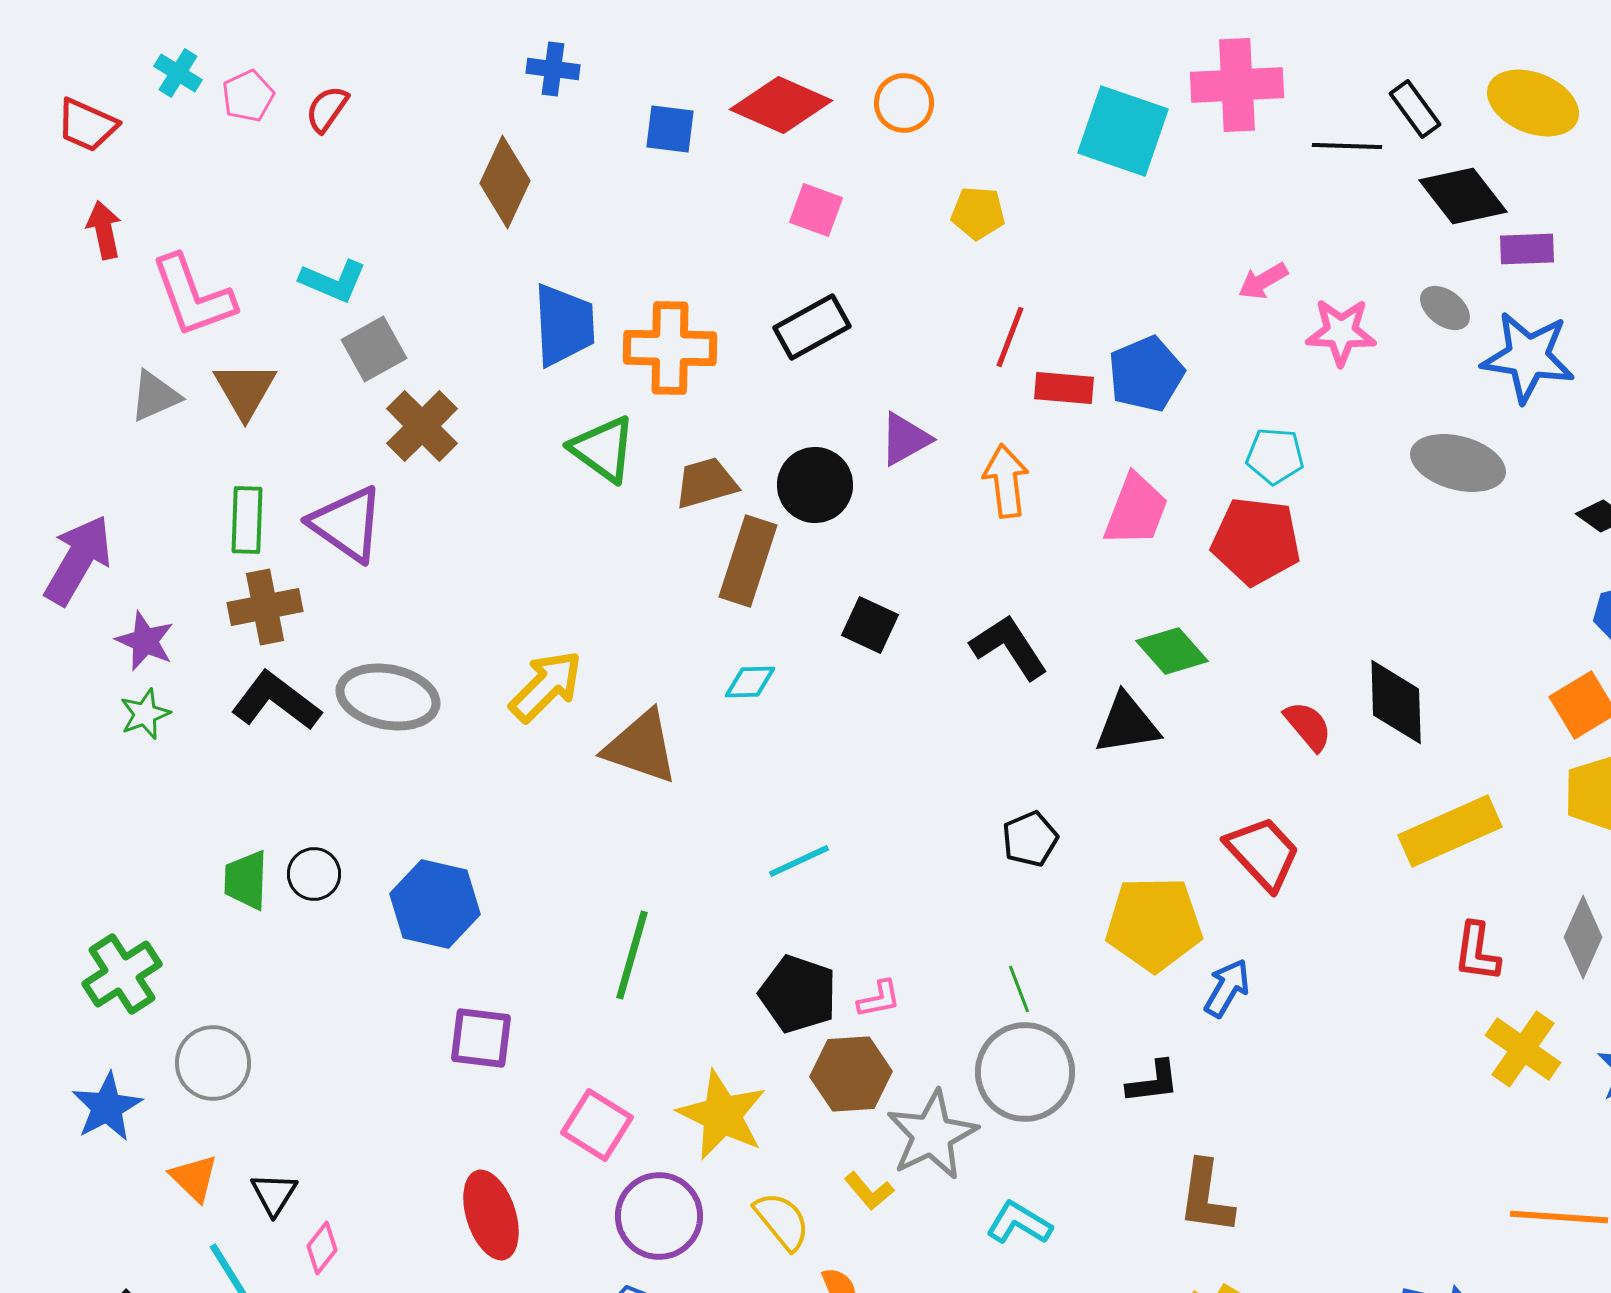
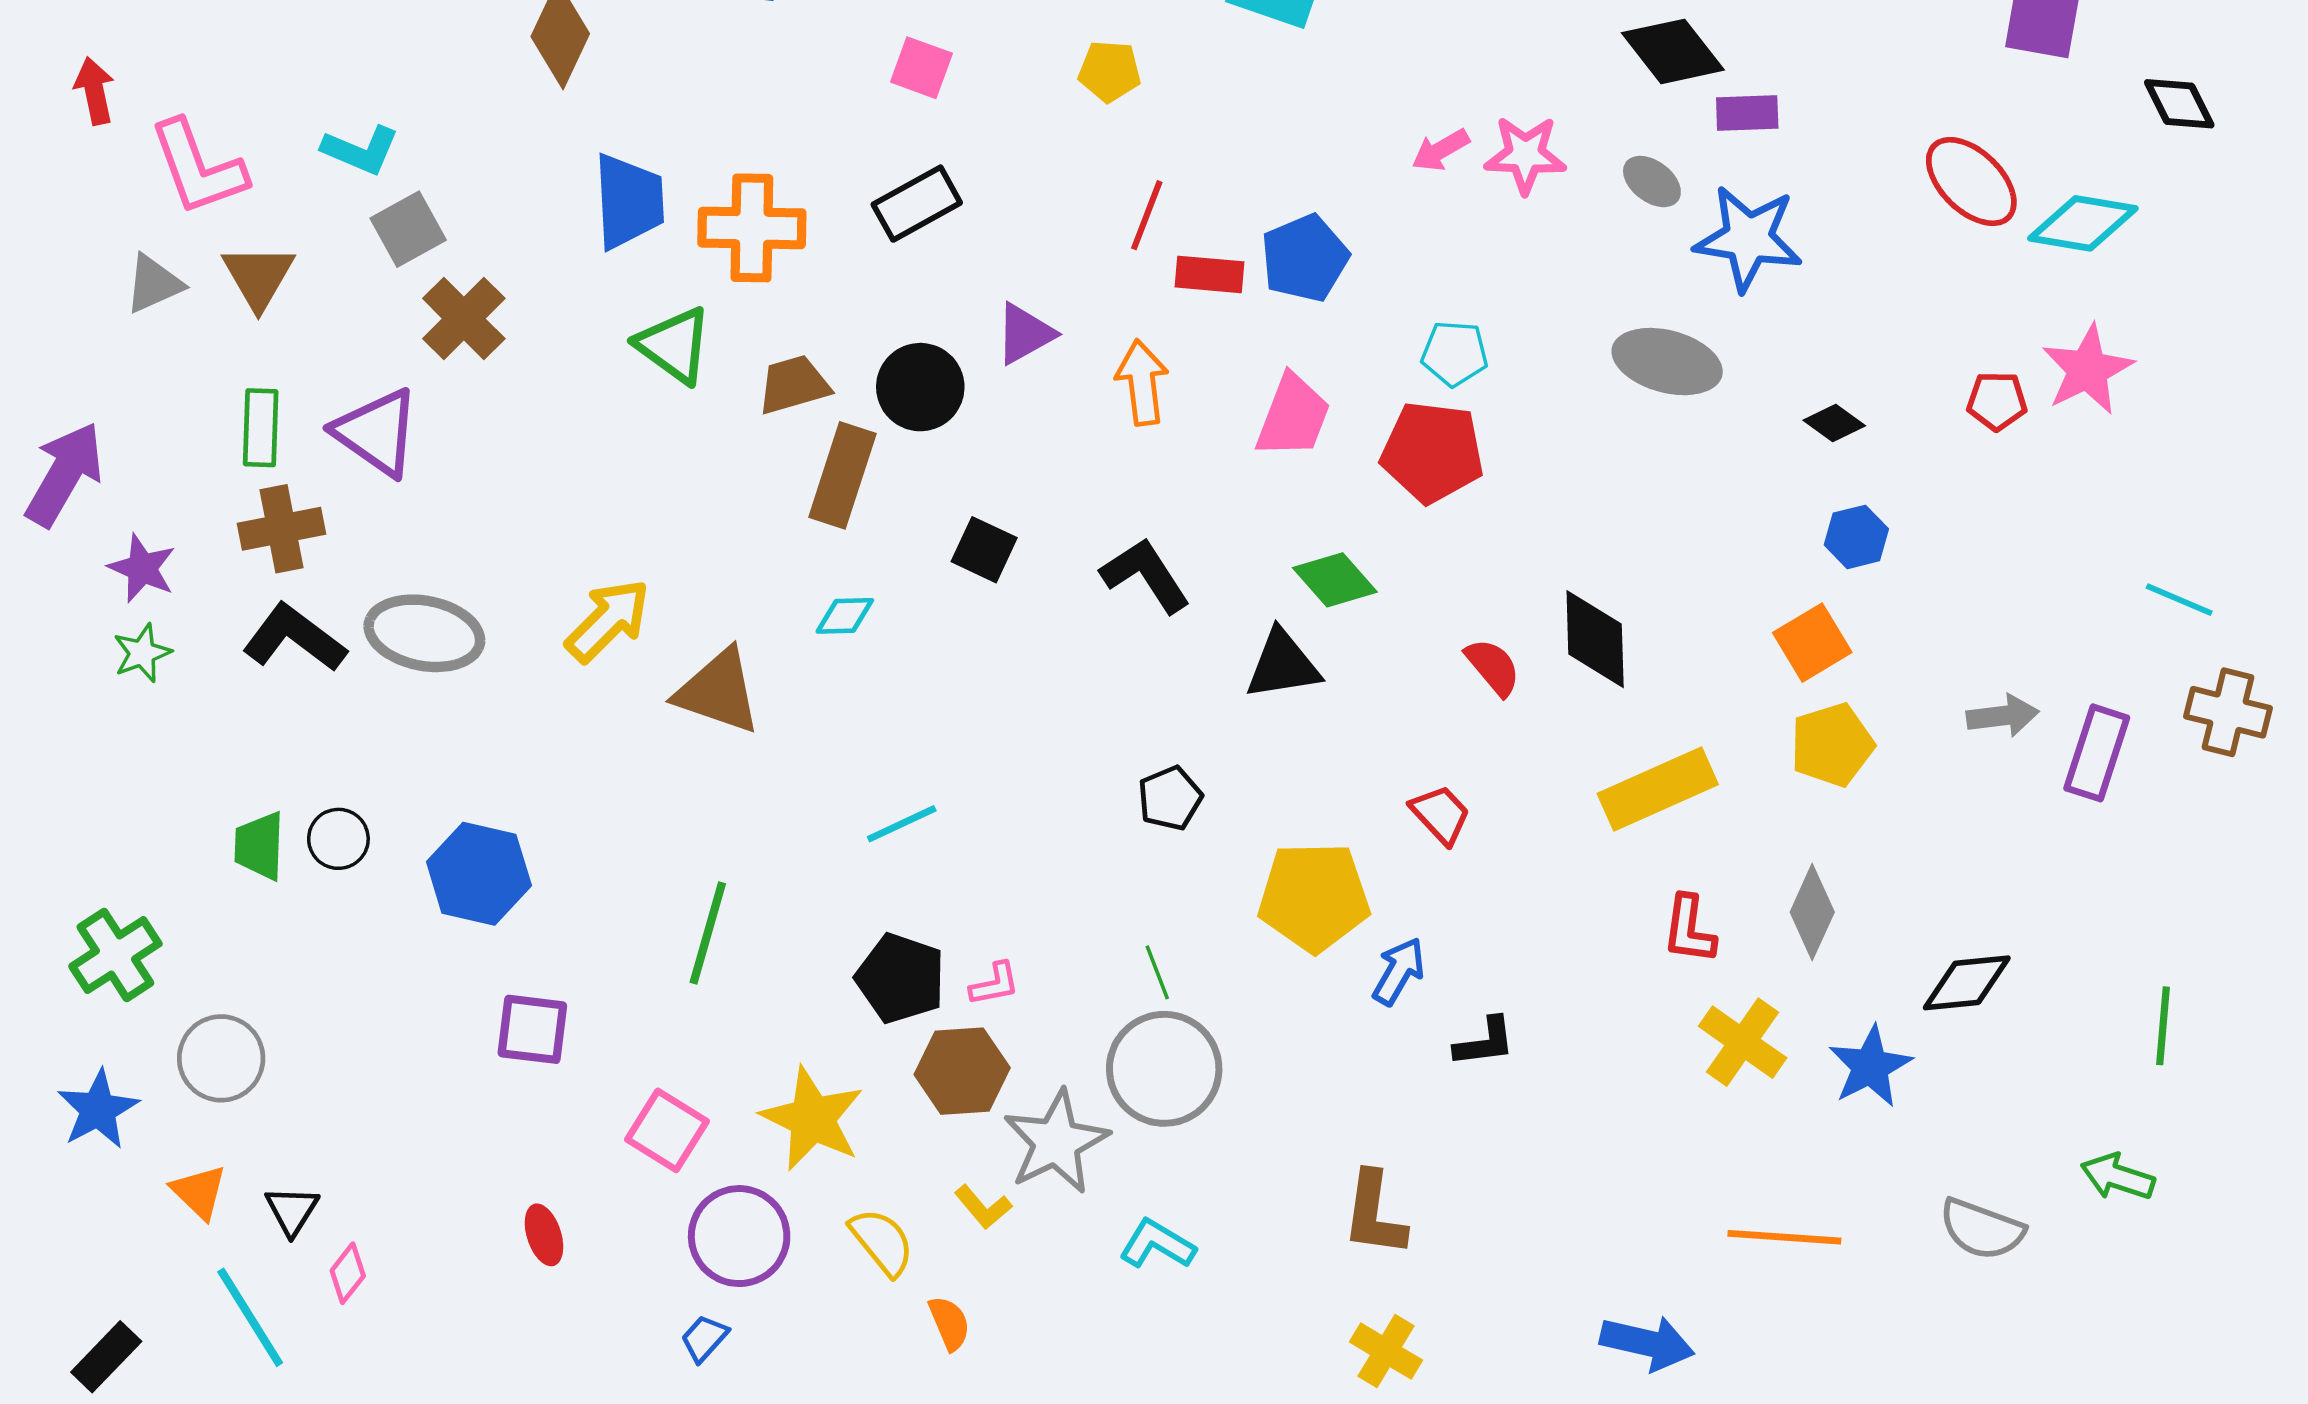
pink star: (1341, 332) -> (1525, 155), moved
red trapezoid: (1263, 853) -> (1441, 814), size x0.7
black L-shape: (1153, 1082) -> (1485, 1042), moved
red ellipse: (491, 1215) -> (544, 1235), size x0.6

